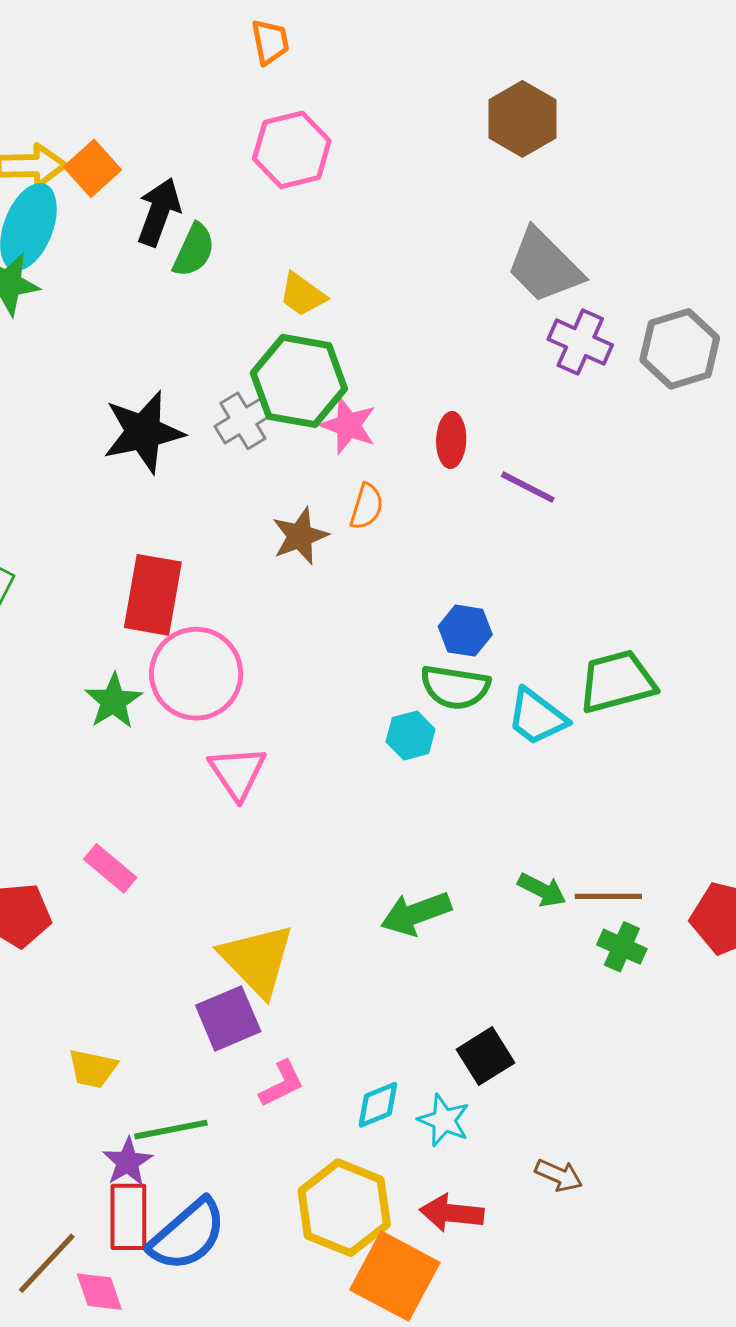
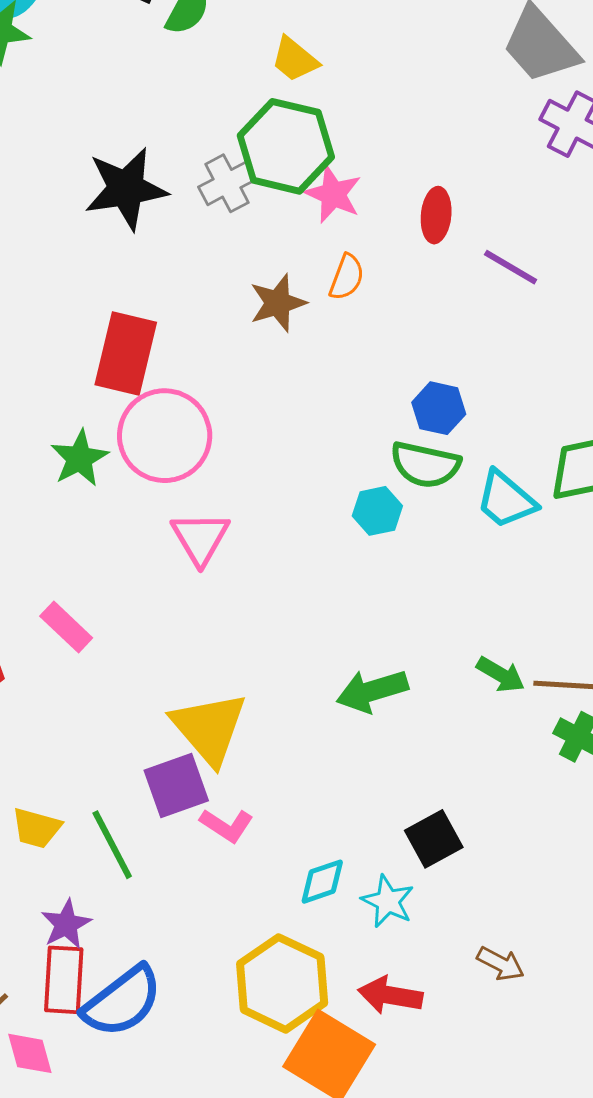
pink L-shape: (282, 1084) -> (227, 825), moved, turned 56
green line: (171, 1130) -> (112, 845), moved, turned 70

